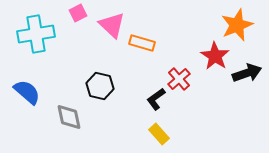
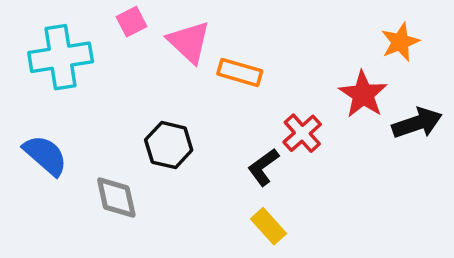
orange star: (237, 25) -> (400, 42), size x0.7

